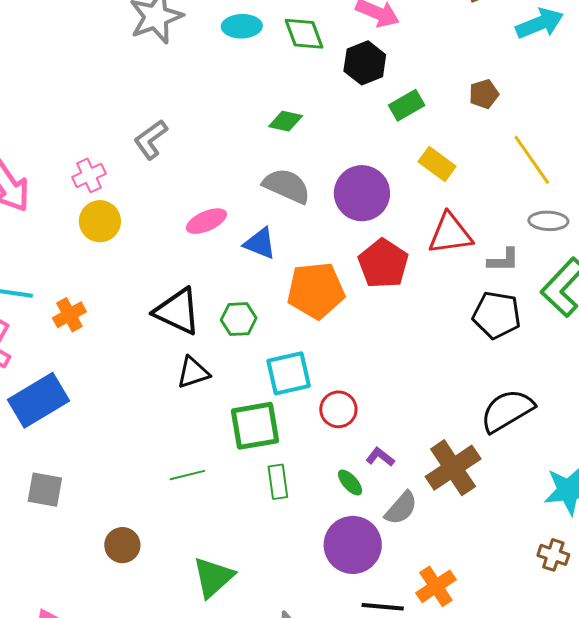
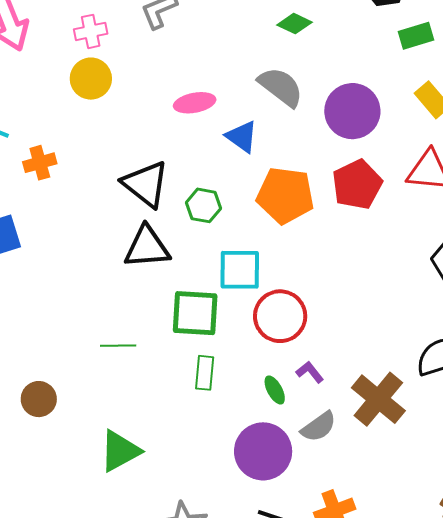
black triangle: (193, 373) -> (147, 247), size x1.4
red circle: (338, 409) -> (280, 316), size x1.4
brown cross: (453, 468) -> (378, 399), turned -30

